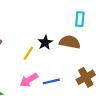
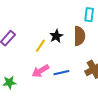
brown semicircle: (70, 42) -> (79, 36), turned 78

